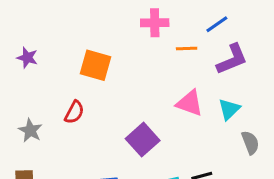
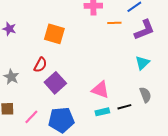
pink triangle: (190, 103) -> (100, 90), moved
purple square: (143, 140) -> (55, 83), moved
gray semicircle: (250, 143) -> (145, 95), moved

